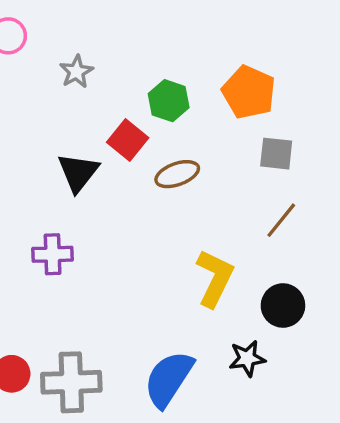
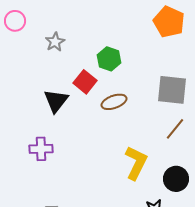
orange pentagon: (249, 92) -> (169, 22), moved
gray square: (276, 154) -> (172, 90), size x1.5

